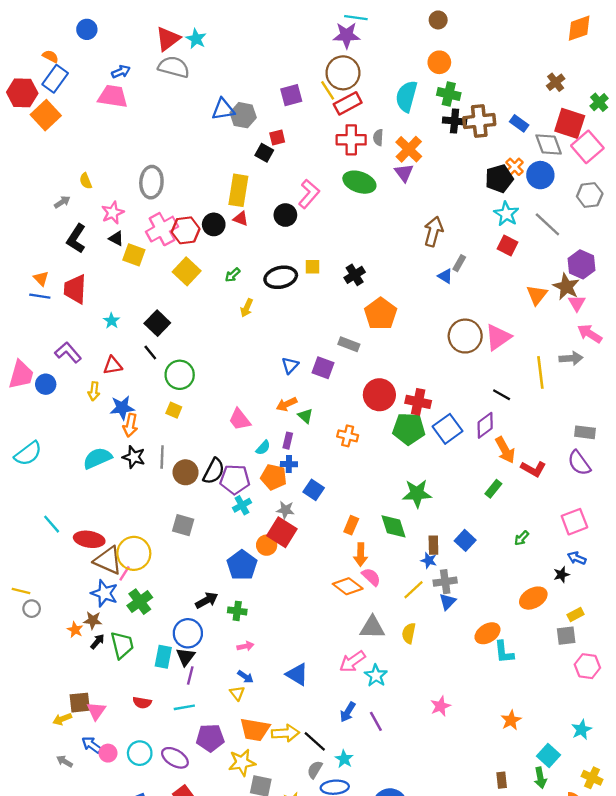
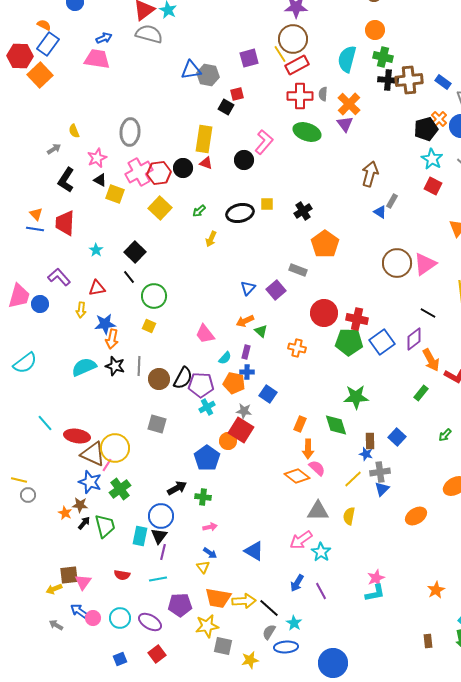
purple square: (323, 368) -> (276, 290), turned 30
cyan L-shape: (504, 652) -> (375, 593), moved, turned -95

